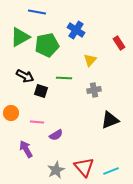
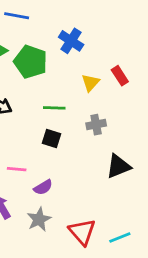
red rectangle: (119, 43) -> (120, 76), moved
green pentagon: (47, 45) -> (31, 62), turned 30
black square: (41, 91) -> (51, 138), moved
gray star: (56, 170) -> (39, 219), moved

